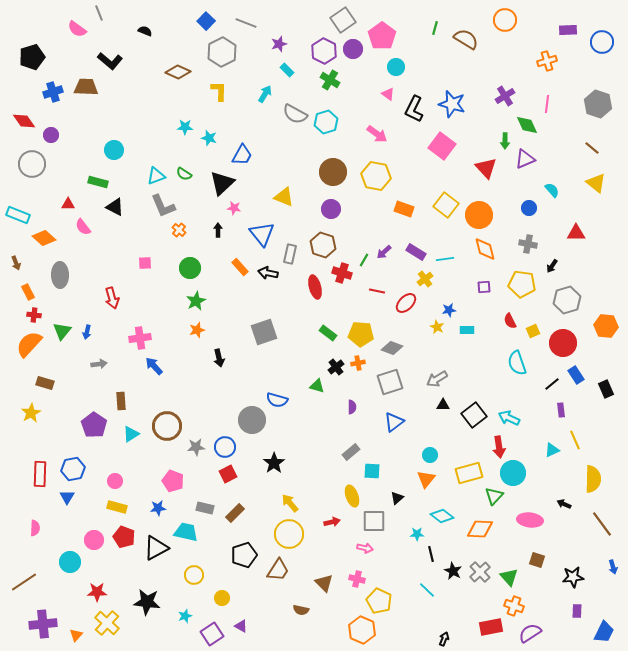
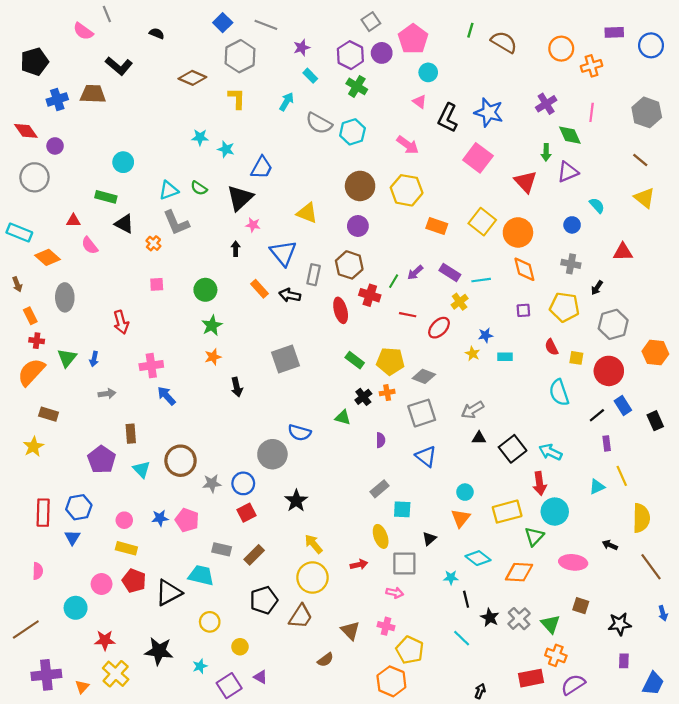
gray square: (343, 20) -> (371, 22), size x0.7
orange circle: (505, 20) -> (561, 49), moved
orange cross: (179, 230) -> (153, 243), moved
yellow square: (533, 331) -> (576, 358), turned 32
blue triangle: (394, 422) -> (426, 456), turned -45
cyan triangle: (131, 434) -> (142, 469), turned -42
blue star: (158, 508) -> (160, 518), moved
brown semicircle: (301, 610) -> (325, 660), turned -49

